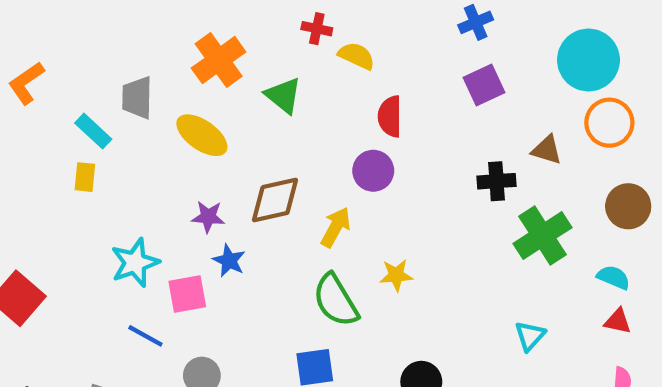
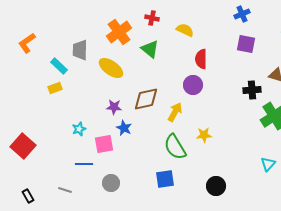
red cross: (317, 29) -> (152, 18), moved
purple square: (484, 85) -> (246, 44), turned 36
yellow rectangle: (85, 177) -> (55, 88), turned 64
cyan star: (135, 263) -> (79, 129), size x0.6
blue line: (145, 336) -> (84, 164), turned -30

